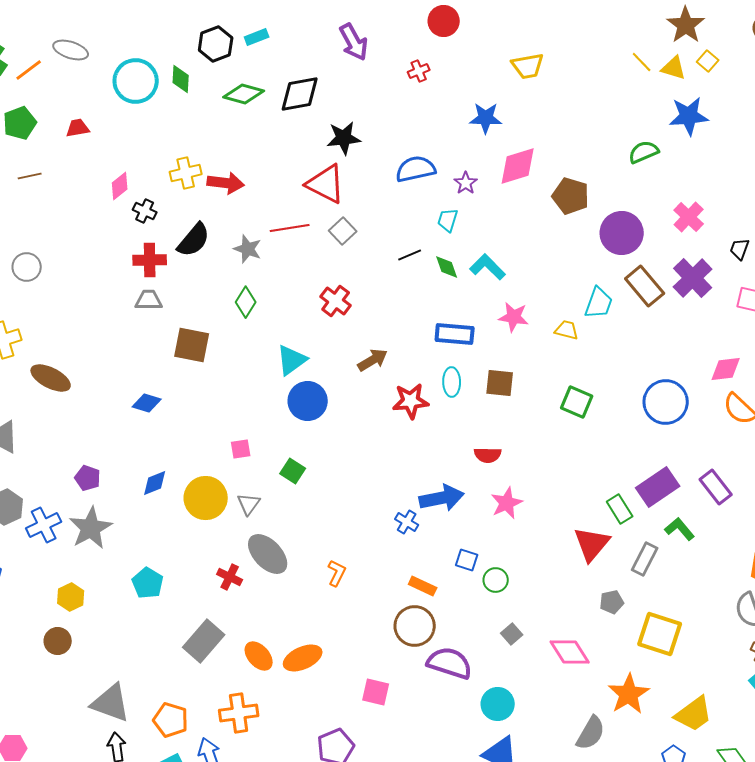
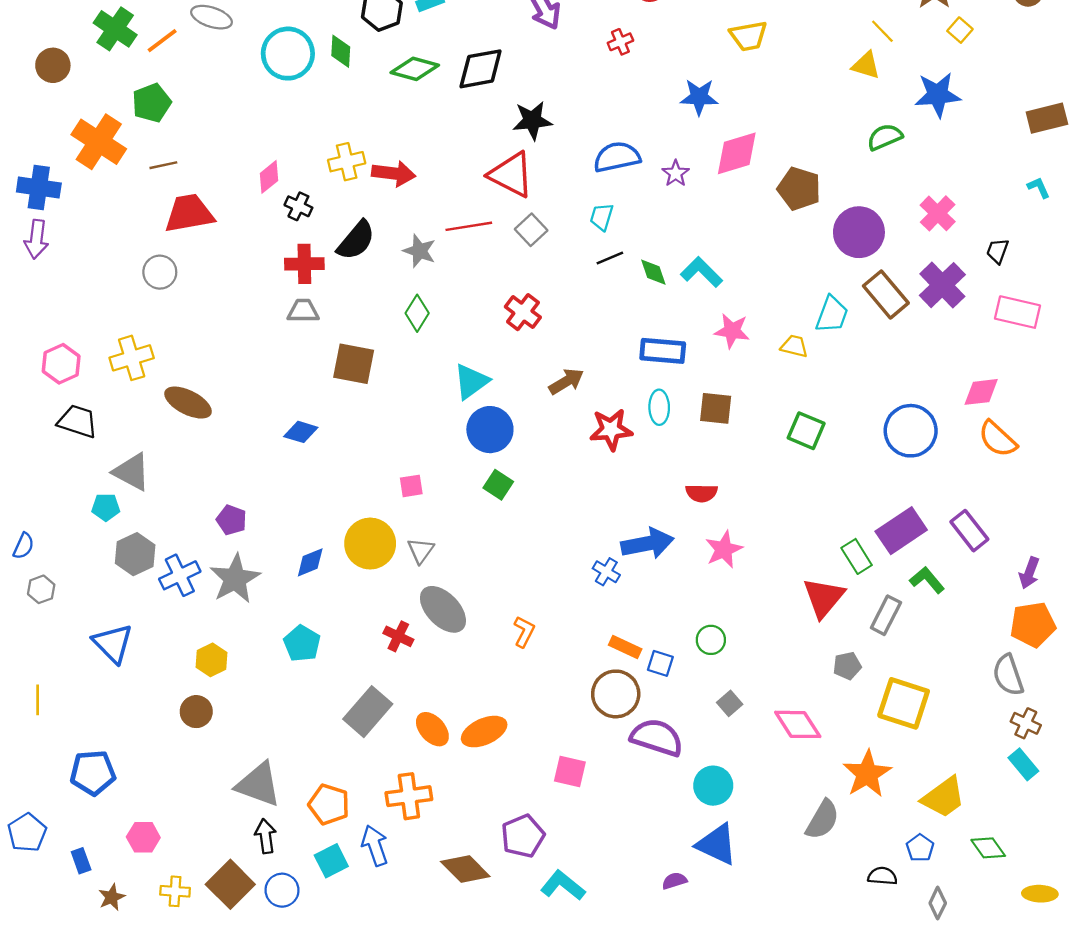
yellow triangle: (674, 68) -> (866, 65), moved
red trapezoid: (78, 128) -> (189, 213), moved, size x1.8
cyan trapezoid: (448, 220) -> (602, 217), moved
green square: (293, 471) -> (498, 485), moved
blue diamond: (155, 483) -> (310, 562), moved
blue square: (467, 560) -> (660, 663), moved

